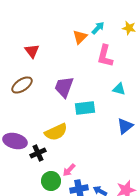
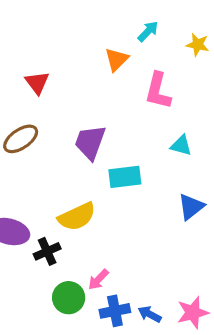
cyan arrow: (98, 28) -> (148, 31), moved

